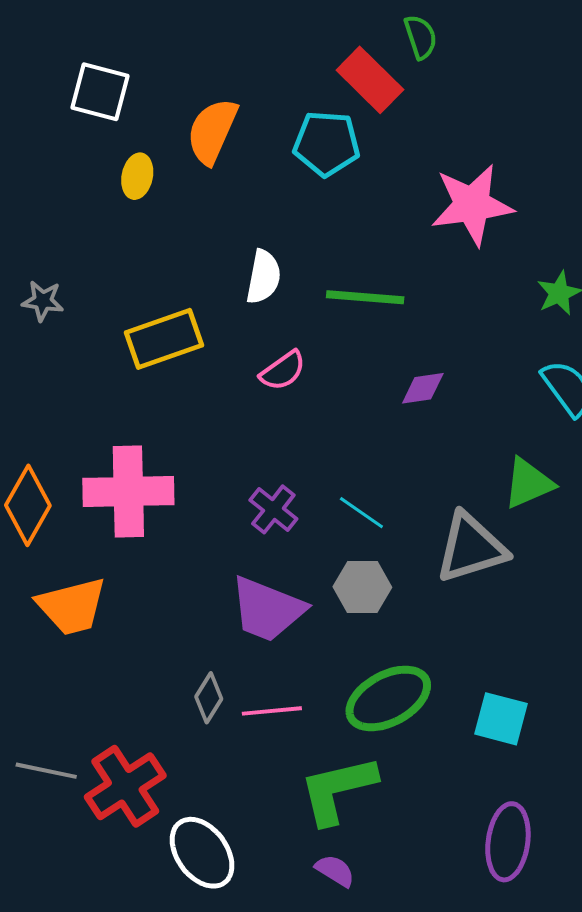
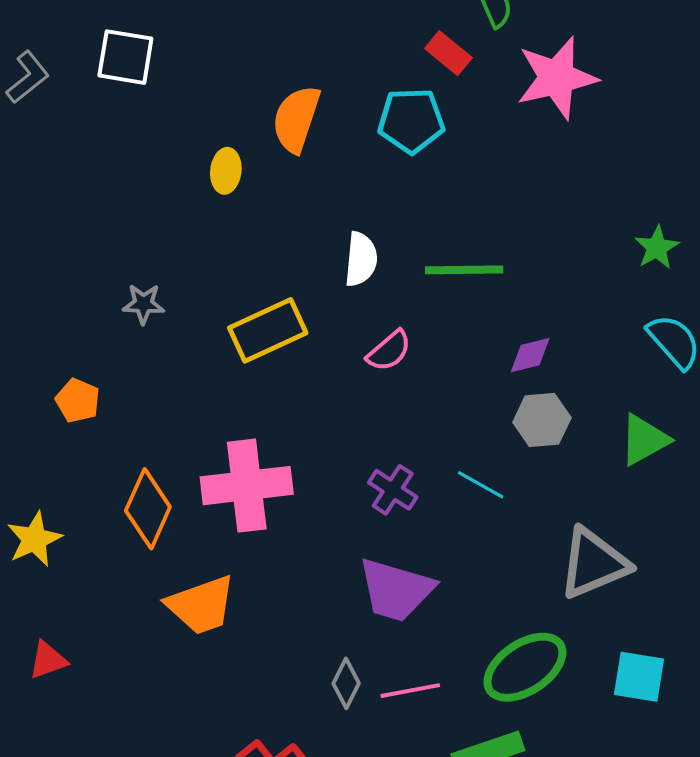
red rectangle: (370, 80) -> (448, 53), size x0.7
white square: (100, 92) -> (125, 57), moved
pink star: (472, 205) -> (557, 78), moved
gray triangle: (471, 548) -> (594, 563), moved
gray hexagon: (362, 587) -> (542, 420), moved

